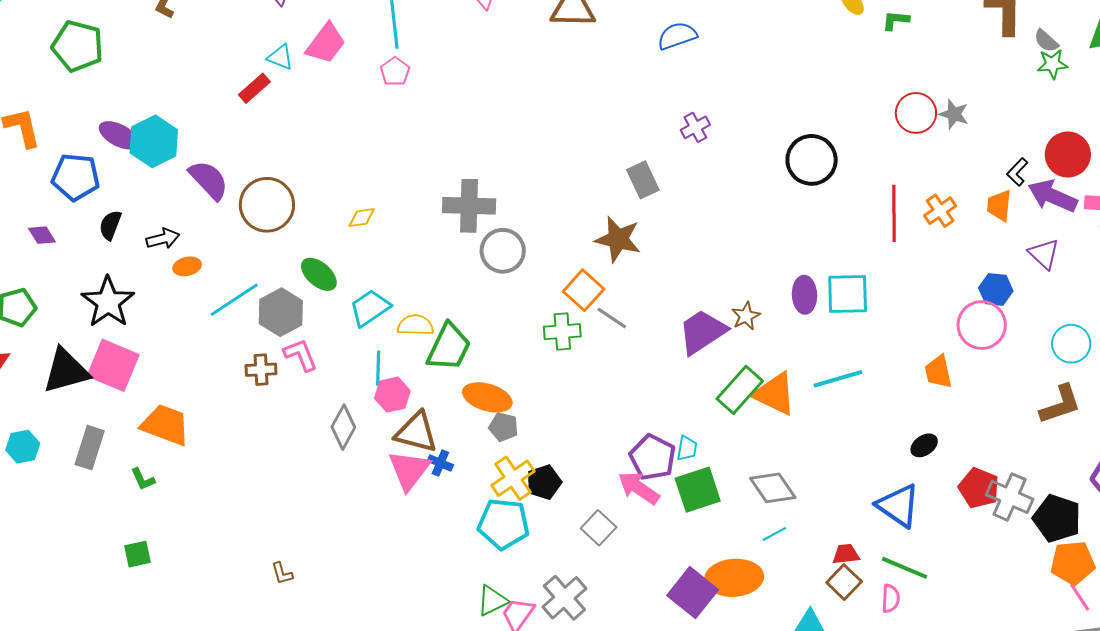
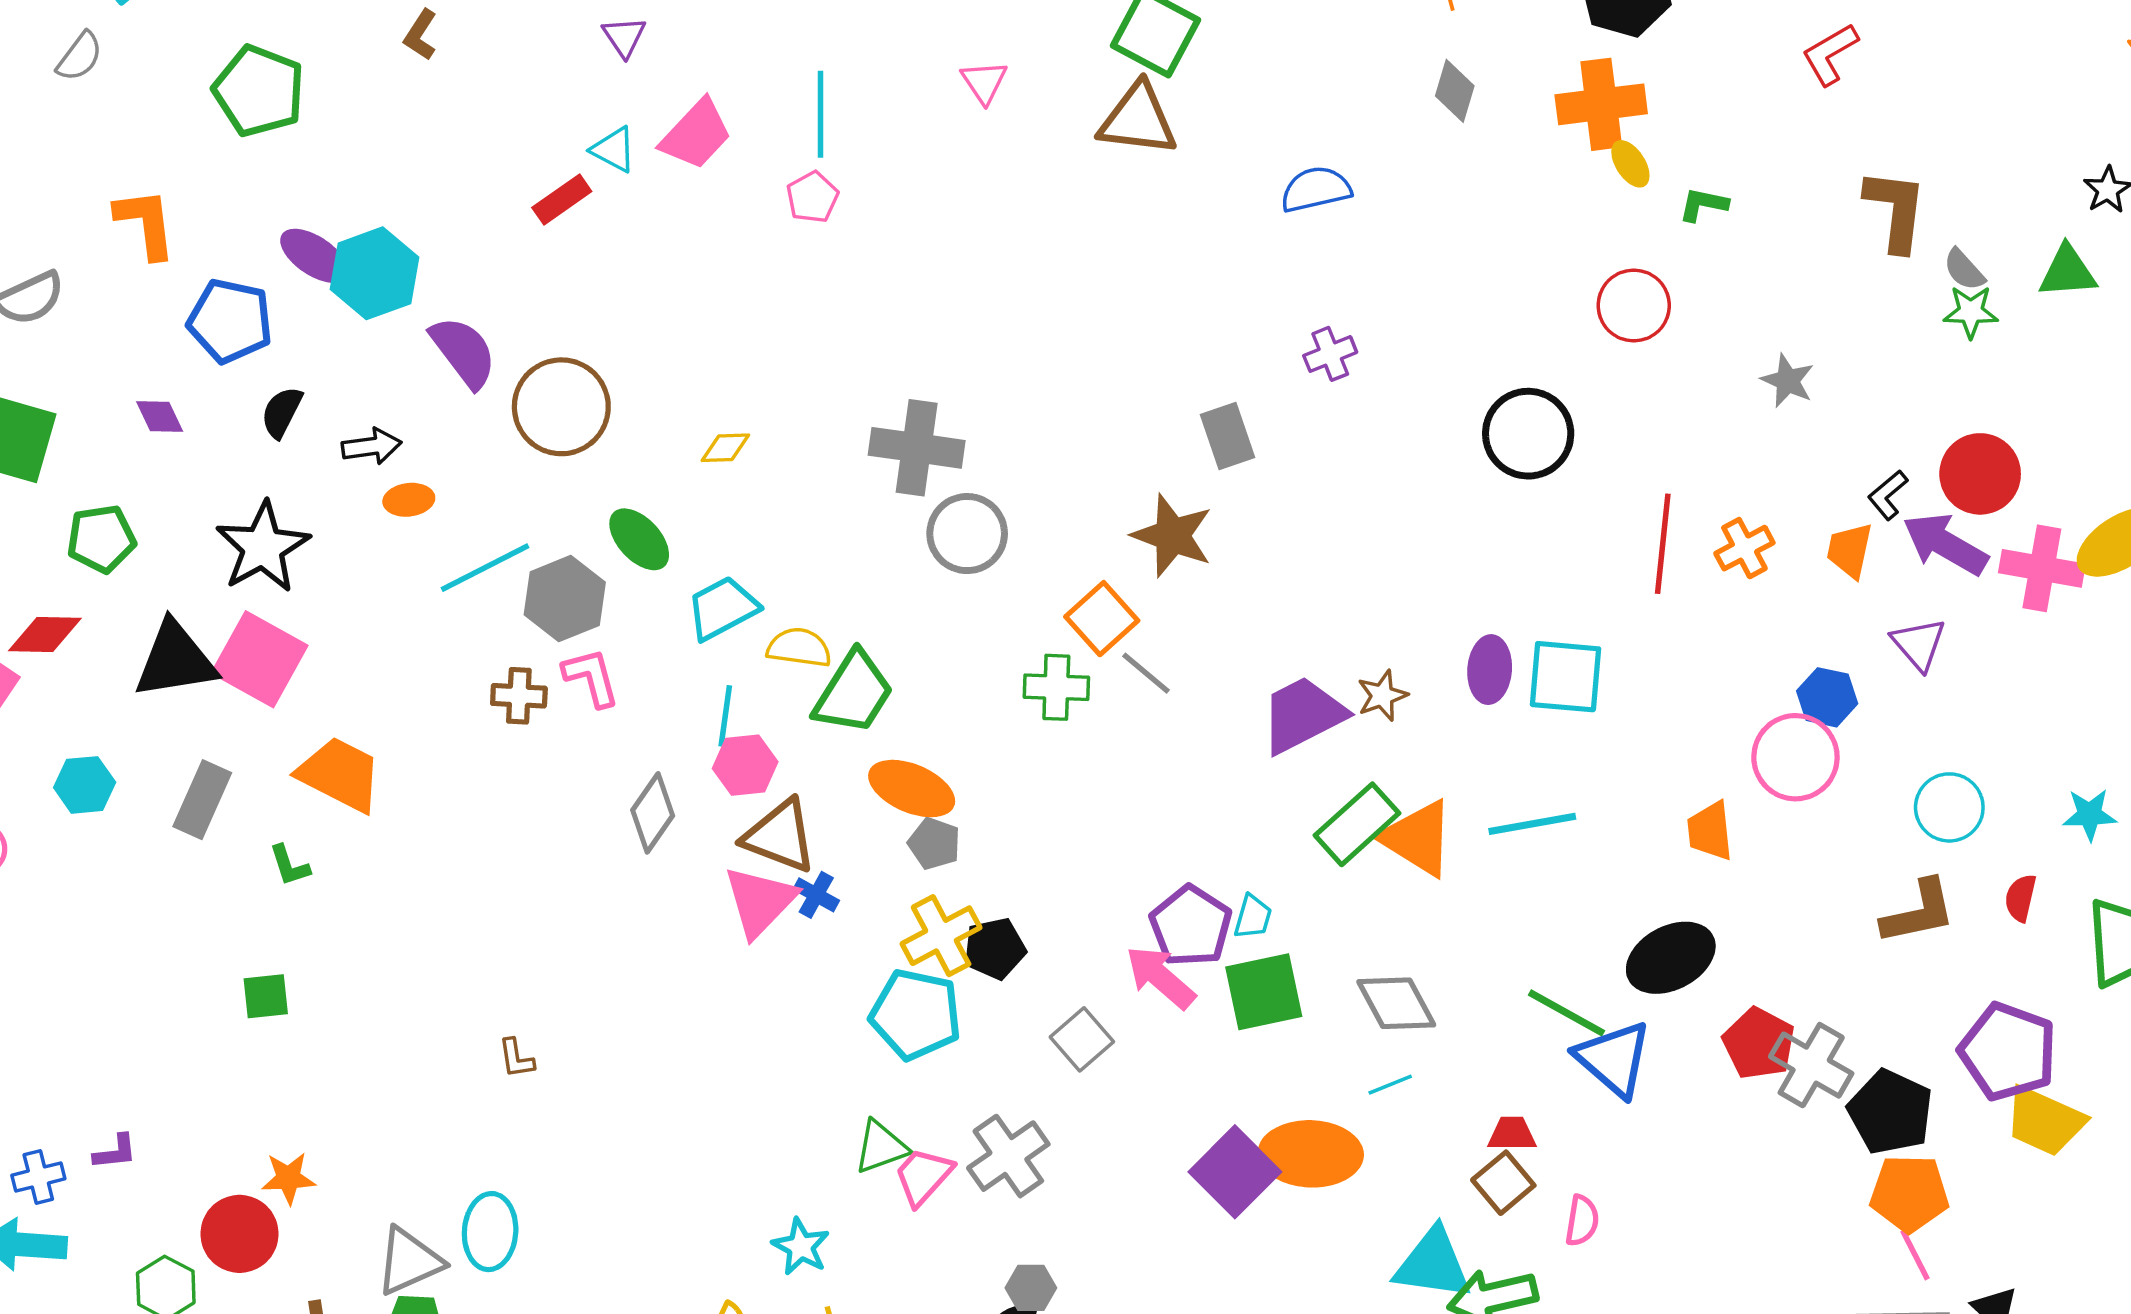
red circle: (916, 113) -> (1634, 305), moved
black ellipse: (924, 445) -> (1671, 958), size x1.8
green line: (904, 568) -> (1567, 1013), moved

